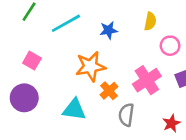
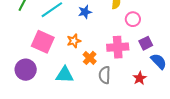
pink square: (32, 61) -> (43, 42), moved, size x1.6
orange star: (90, 66) -> (74, 41), size x0.6
pink cross: (147, 80) -> (118, 47), turned 35

